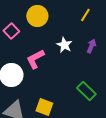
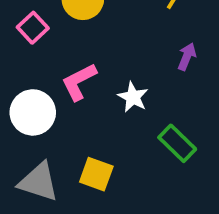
white star: (64, 45) -> (133, 97), moved

